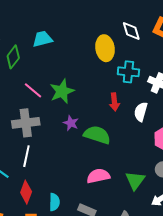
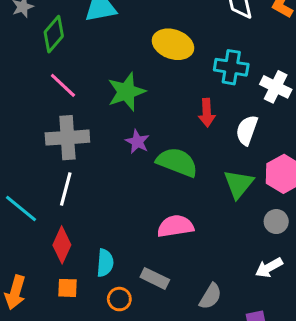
yellow ellipse: (105, 48) -> (173, 44), moved, turned -65
pink line: (33, 90) -> (63, 85), moved
green triangle: (135, 181) -> (239, 184), moved

